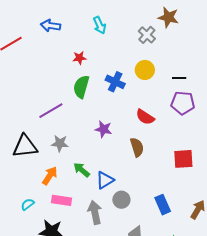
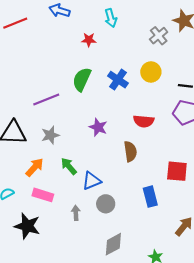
red star: (79, 58) -> (89, 40), moved
red semicircle: (145, 117) -> (144, 121), turned -36
gray star: (60, 143) -> (50, 135), turned -30
blue rectangle: (163, 205) -> (150, 197), moved
gray arrow: (95, 212) -> (76, 213), size x0.6

